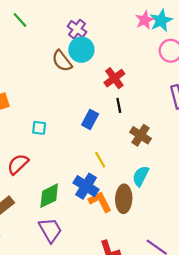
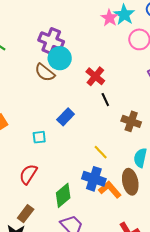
purple cross: (77, 29) -> (51, 41), size x1.4
blue rectangle: (90, 119) -> (66, 117), moved, turned 30

